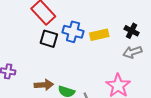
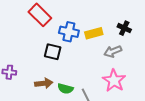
black square: (49, 39) -> (53, 52), moved
gray arrow: (132, 52) -> (113, 51), moved

